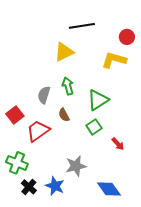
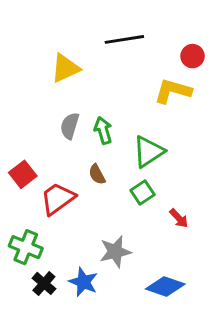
yellow triangle: (64, 52) -> (65, 68), moved
gray semicircle: (44, 95) -> (70, 126), moved
blue diamond: (109, 189) -> (165, 287), turned -35

